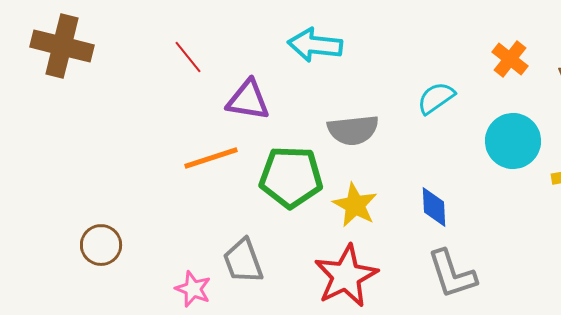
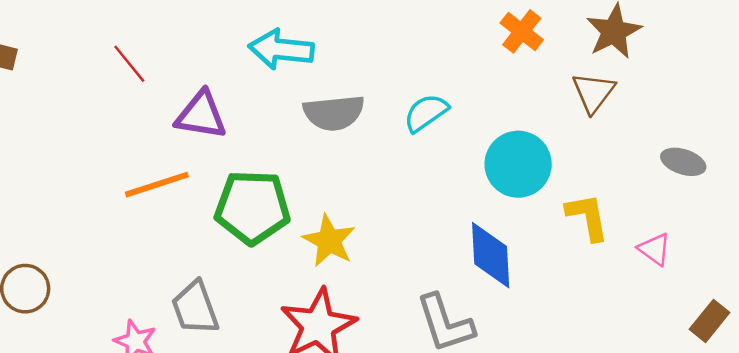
orange cross: (510, 59) -> (522, 31), moved
gray semicircle: (353, 130) -> (334, 113), moved
blue diamond: (434, 207) -> (491, 255), moved, size x1.4

